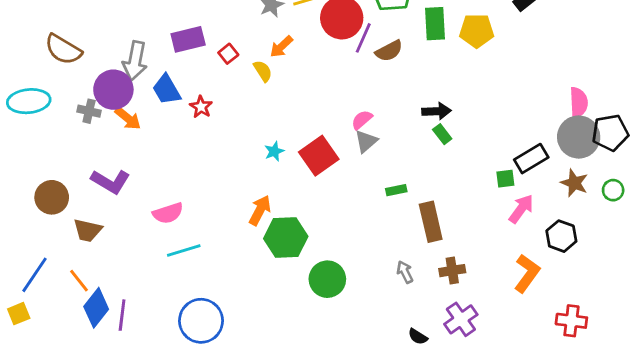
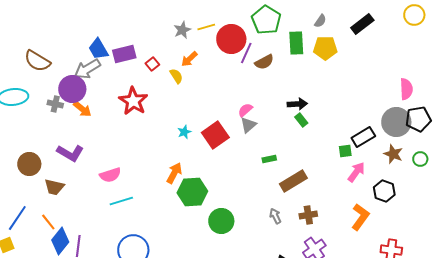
gray arrow: (135, 61) -> (87, 69), turned 48
blue trapezoid: (167, 90) -> (98, 49), moved
pink semicircle: (579, 103) -> (406, 89), moved
red star: (201, 107) -> (133, 101), size x1.8
brown rectangle: (431, 222) -> (293, 181), turned 72

